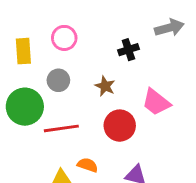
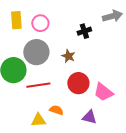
yellow rectangle: (23, 51) -> (16, 20), moved
gray circle: (58, 80) -> (36, 52), size x1.6
pink trapezoid: (156, 102) -> (103, 92), moved

